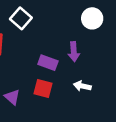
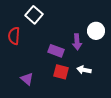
white circle: (92, 18) -> (96, 31), moved
red square: (43, 88) -> (61, 72), moved

